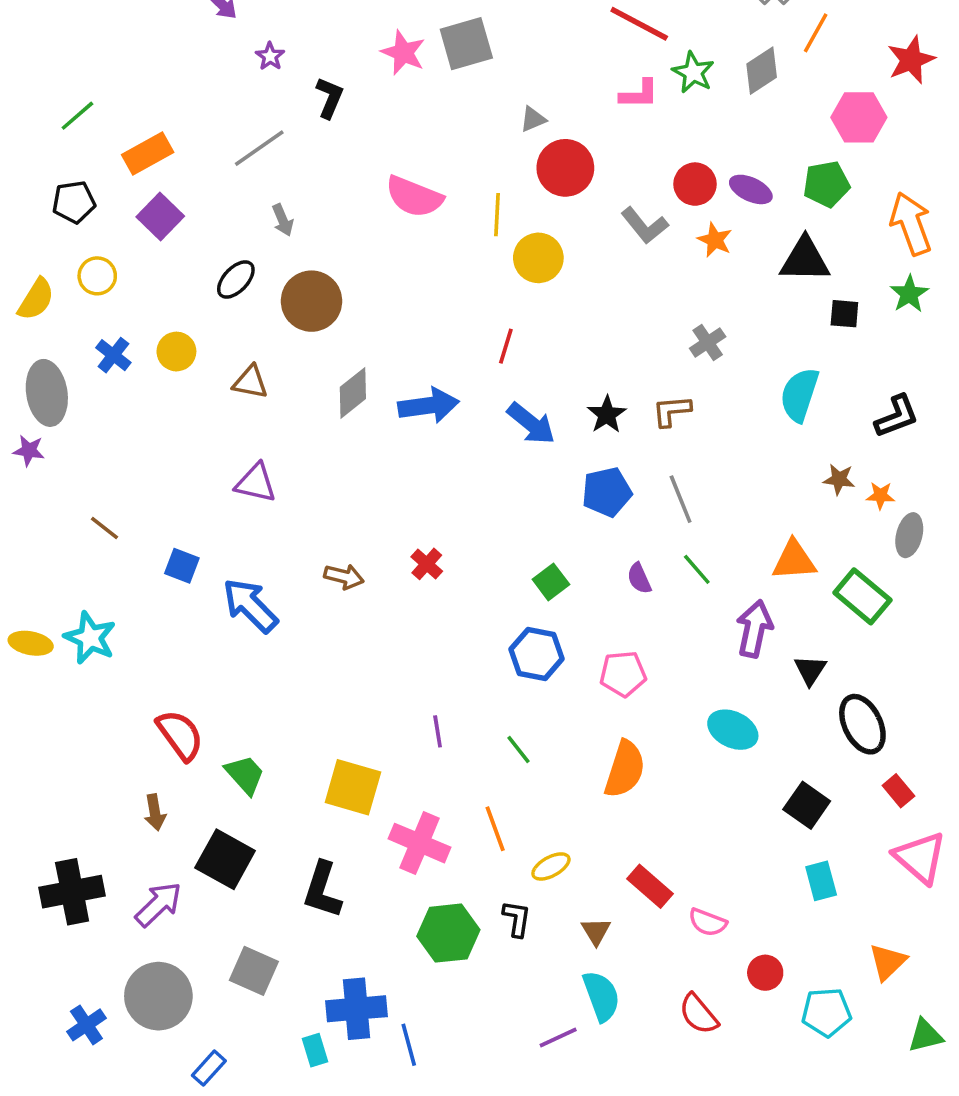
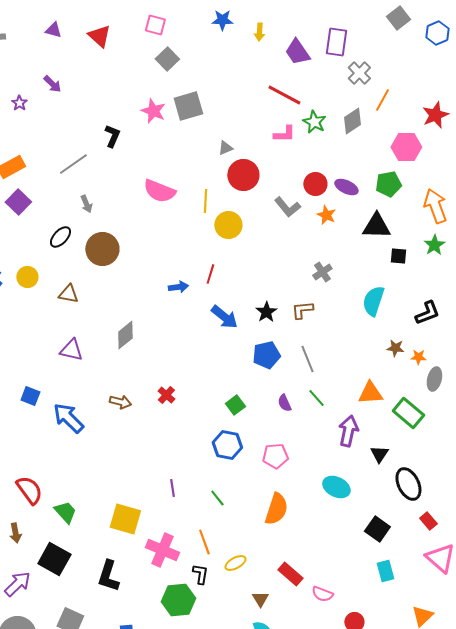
purple star: (270, 56) -> (19, 103), moved
gray diamond: (353, 393) -> (125, 335), moved
blue arrow: (429, 406) -> (178, 287), moved, size x0.6
black L-shape: (517, 919) -> (200, 574), moved

